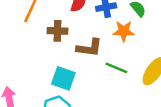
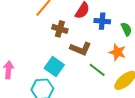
orange star: (124, 31) -> (117, 52), moved

